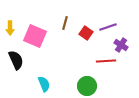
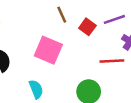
brown line: (65, 23) -> (62, 15), turned -40
pink square: (35, 36) -> (48, 50), moved

